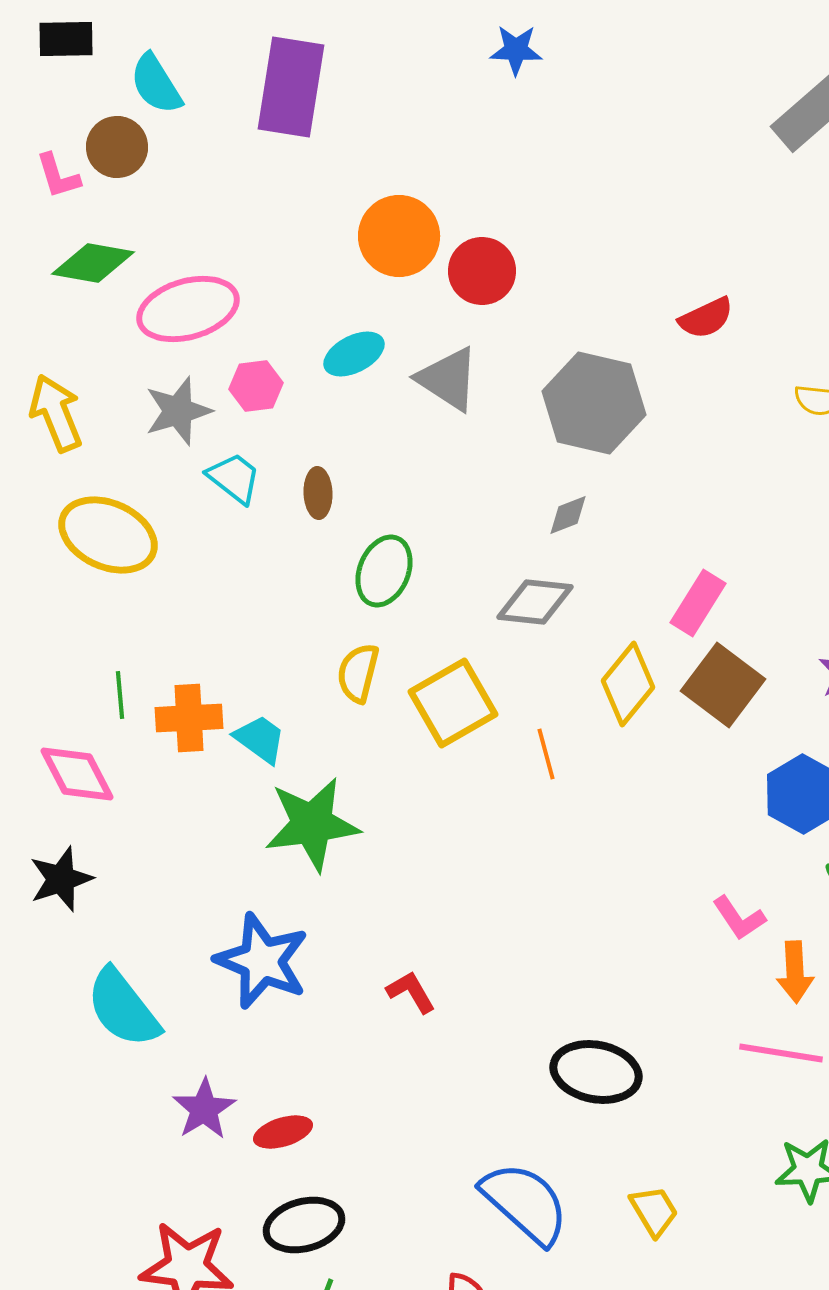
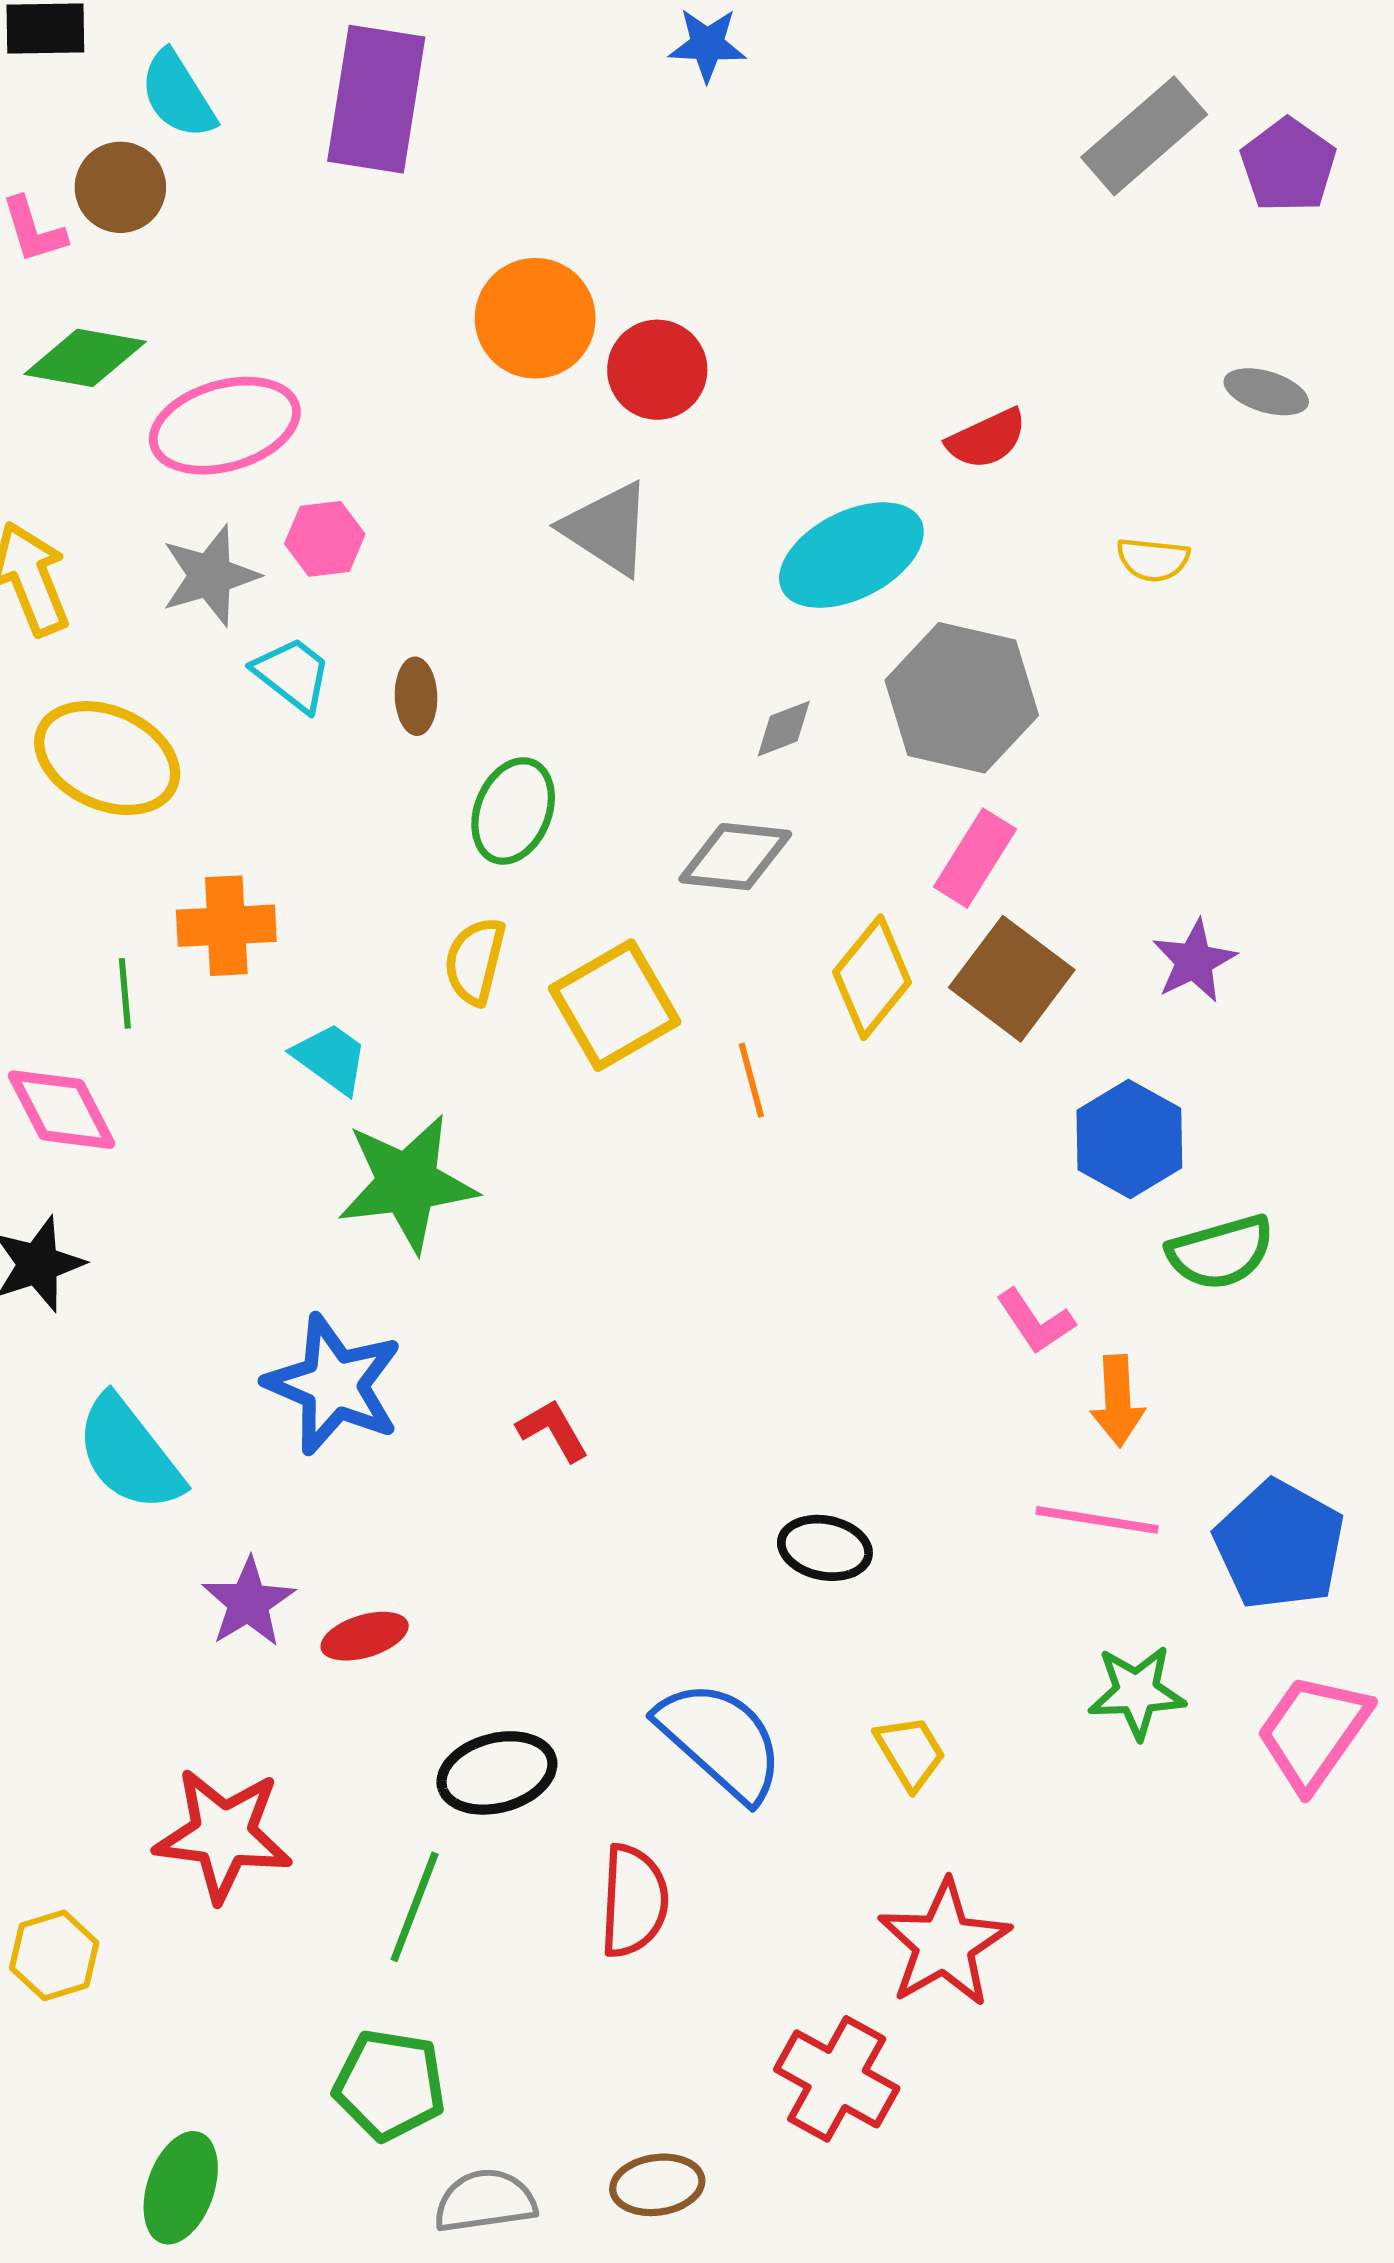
cyan ellipse: (354, 354) -> (851, 555), moved, size x1.6
gray hexagon: (594, 403) -> (962, 698), moved
orange cross: (189, 718) -> (226, 926), moved
black ellipse: (596, 1072) -> (825, 1548), size x0.7
black ellipse: (304, 1225) -> (497, 1773), moved

